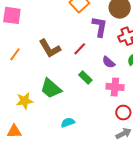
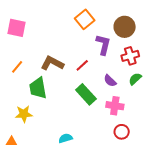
brown L-shape: (50, 48) -> (52, 63), turned 145
green rectangle: (85, 78) -> (86, 94), size x1.5
green trapezoid: (51, 88) -> (38, 88), moved, turned 35

